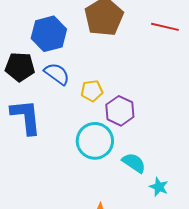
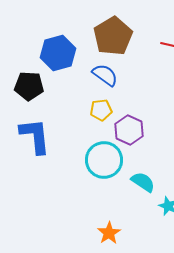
blue semicircle: (57, 74) -> (105, 75), moved

